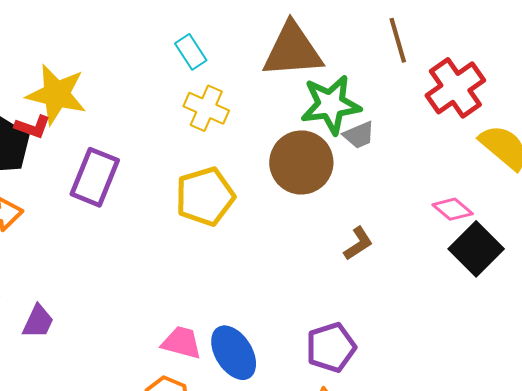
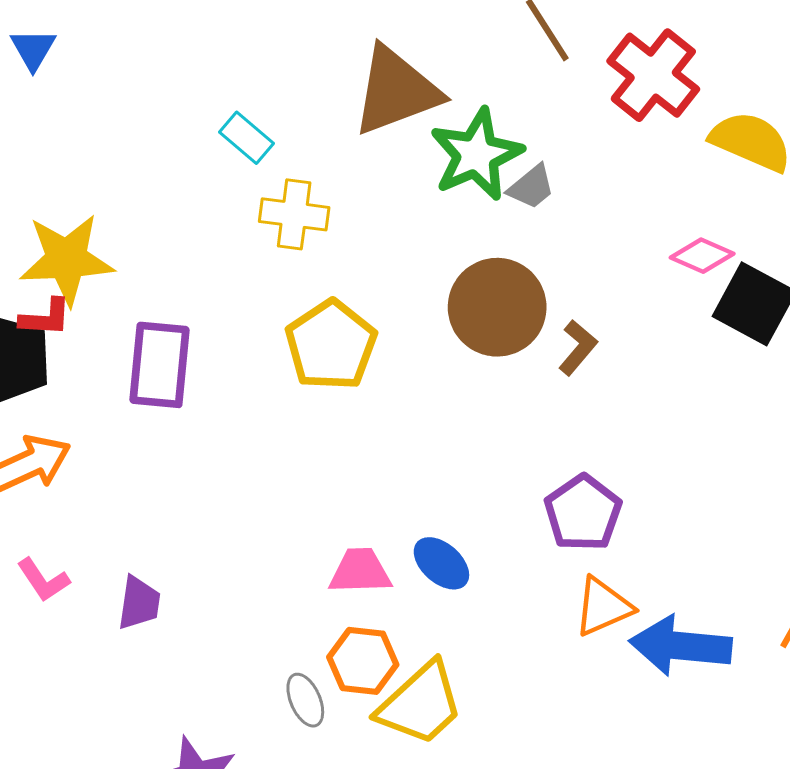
brown circle: (301, 162) -> (497, 307), moved
blue ellipse: (234, 353) -> (441, 563), size x0.7

